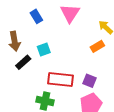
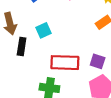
black rectangle: (23, 62) -> (22, 47), turned -35

